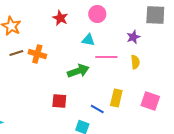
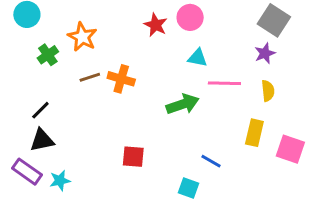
pink circle: (97, 14) -> (190, 17), moved
gray square: (155, 15) -> (274, 20), moved, turned 30
yellow rectangle: (116, 98) -> (254, 133), moved
red square: (59, 101) -> (133, 157), moved

